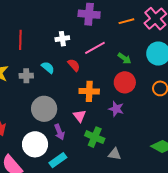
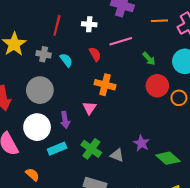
red line: (20, 40) -> (57, 25), moved
cyan semicircle: (48, 68) -> (66, 60), moved
red circle: (125, 82) -> (157, 86), moved
gray circle: (44, 109) -> (40, 90), moved
purple star: (116, 109) -> (142, 143), moved
green cross: (95, 137) -> (91, 149), moved

